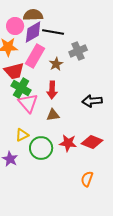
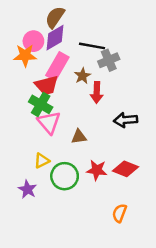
brown semicircle: (33, 15) -> (55, 17), turned -54
pink circle: (15, 26) -> (33, 41), moved
black line: (53, 32) -> (92, 46), moved
red trapezoid: (14, 71) -> (47, 85), moved
red arrow: (52, 90) -> (97, 92), moved

